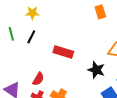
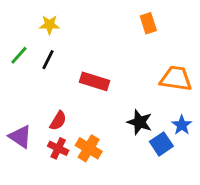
green line: (11, 34) -> (19, 55), turned 56
black star: (96, 70) -> (140, 122), moved

